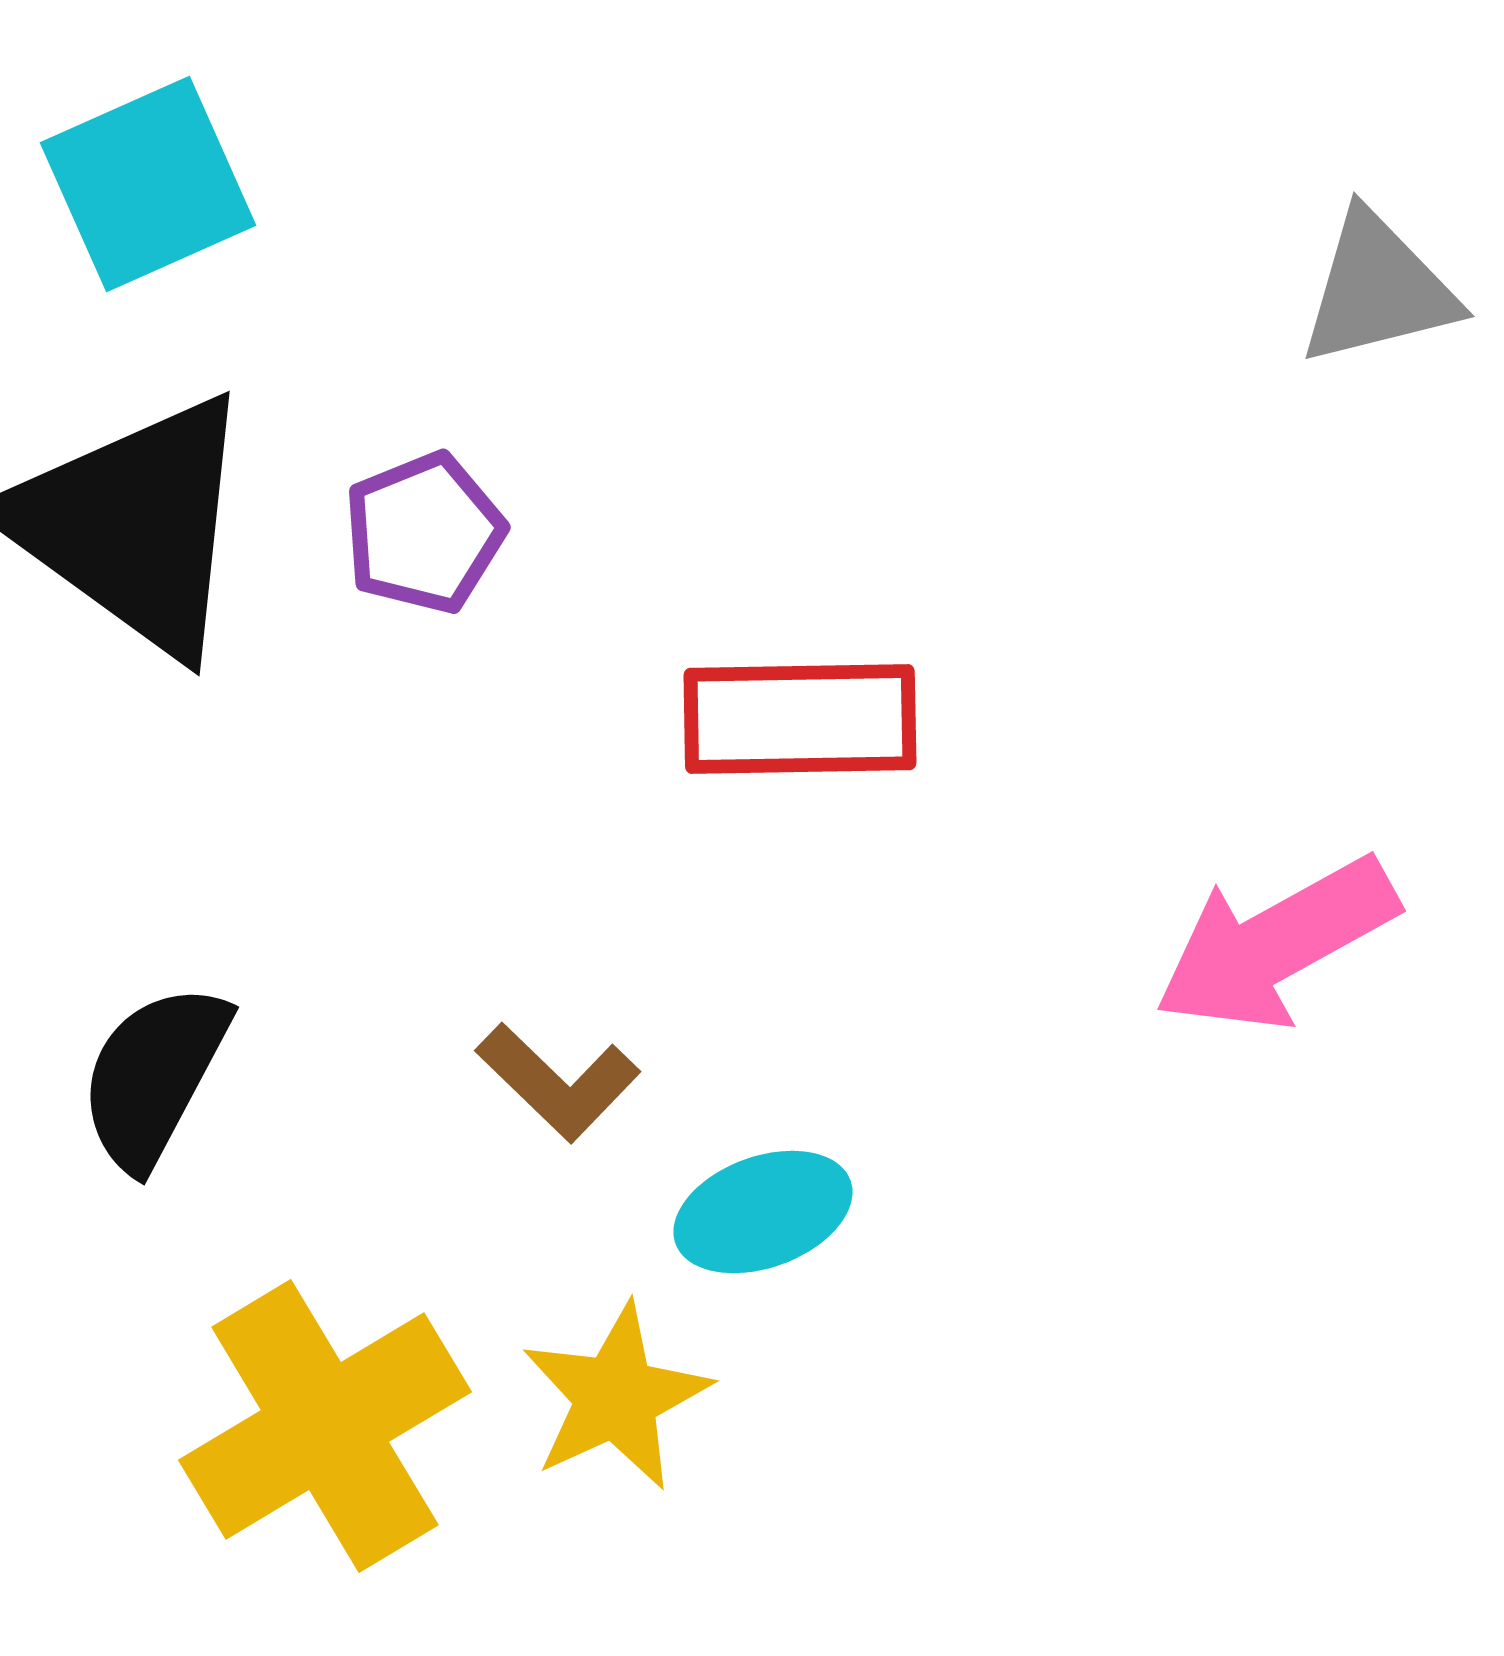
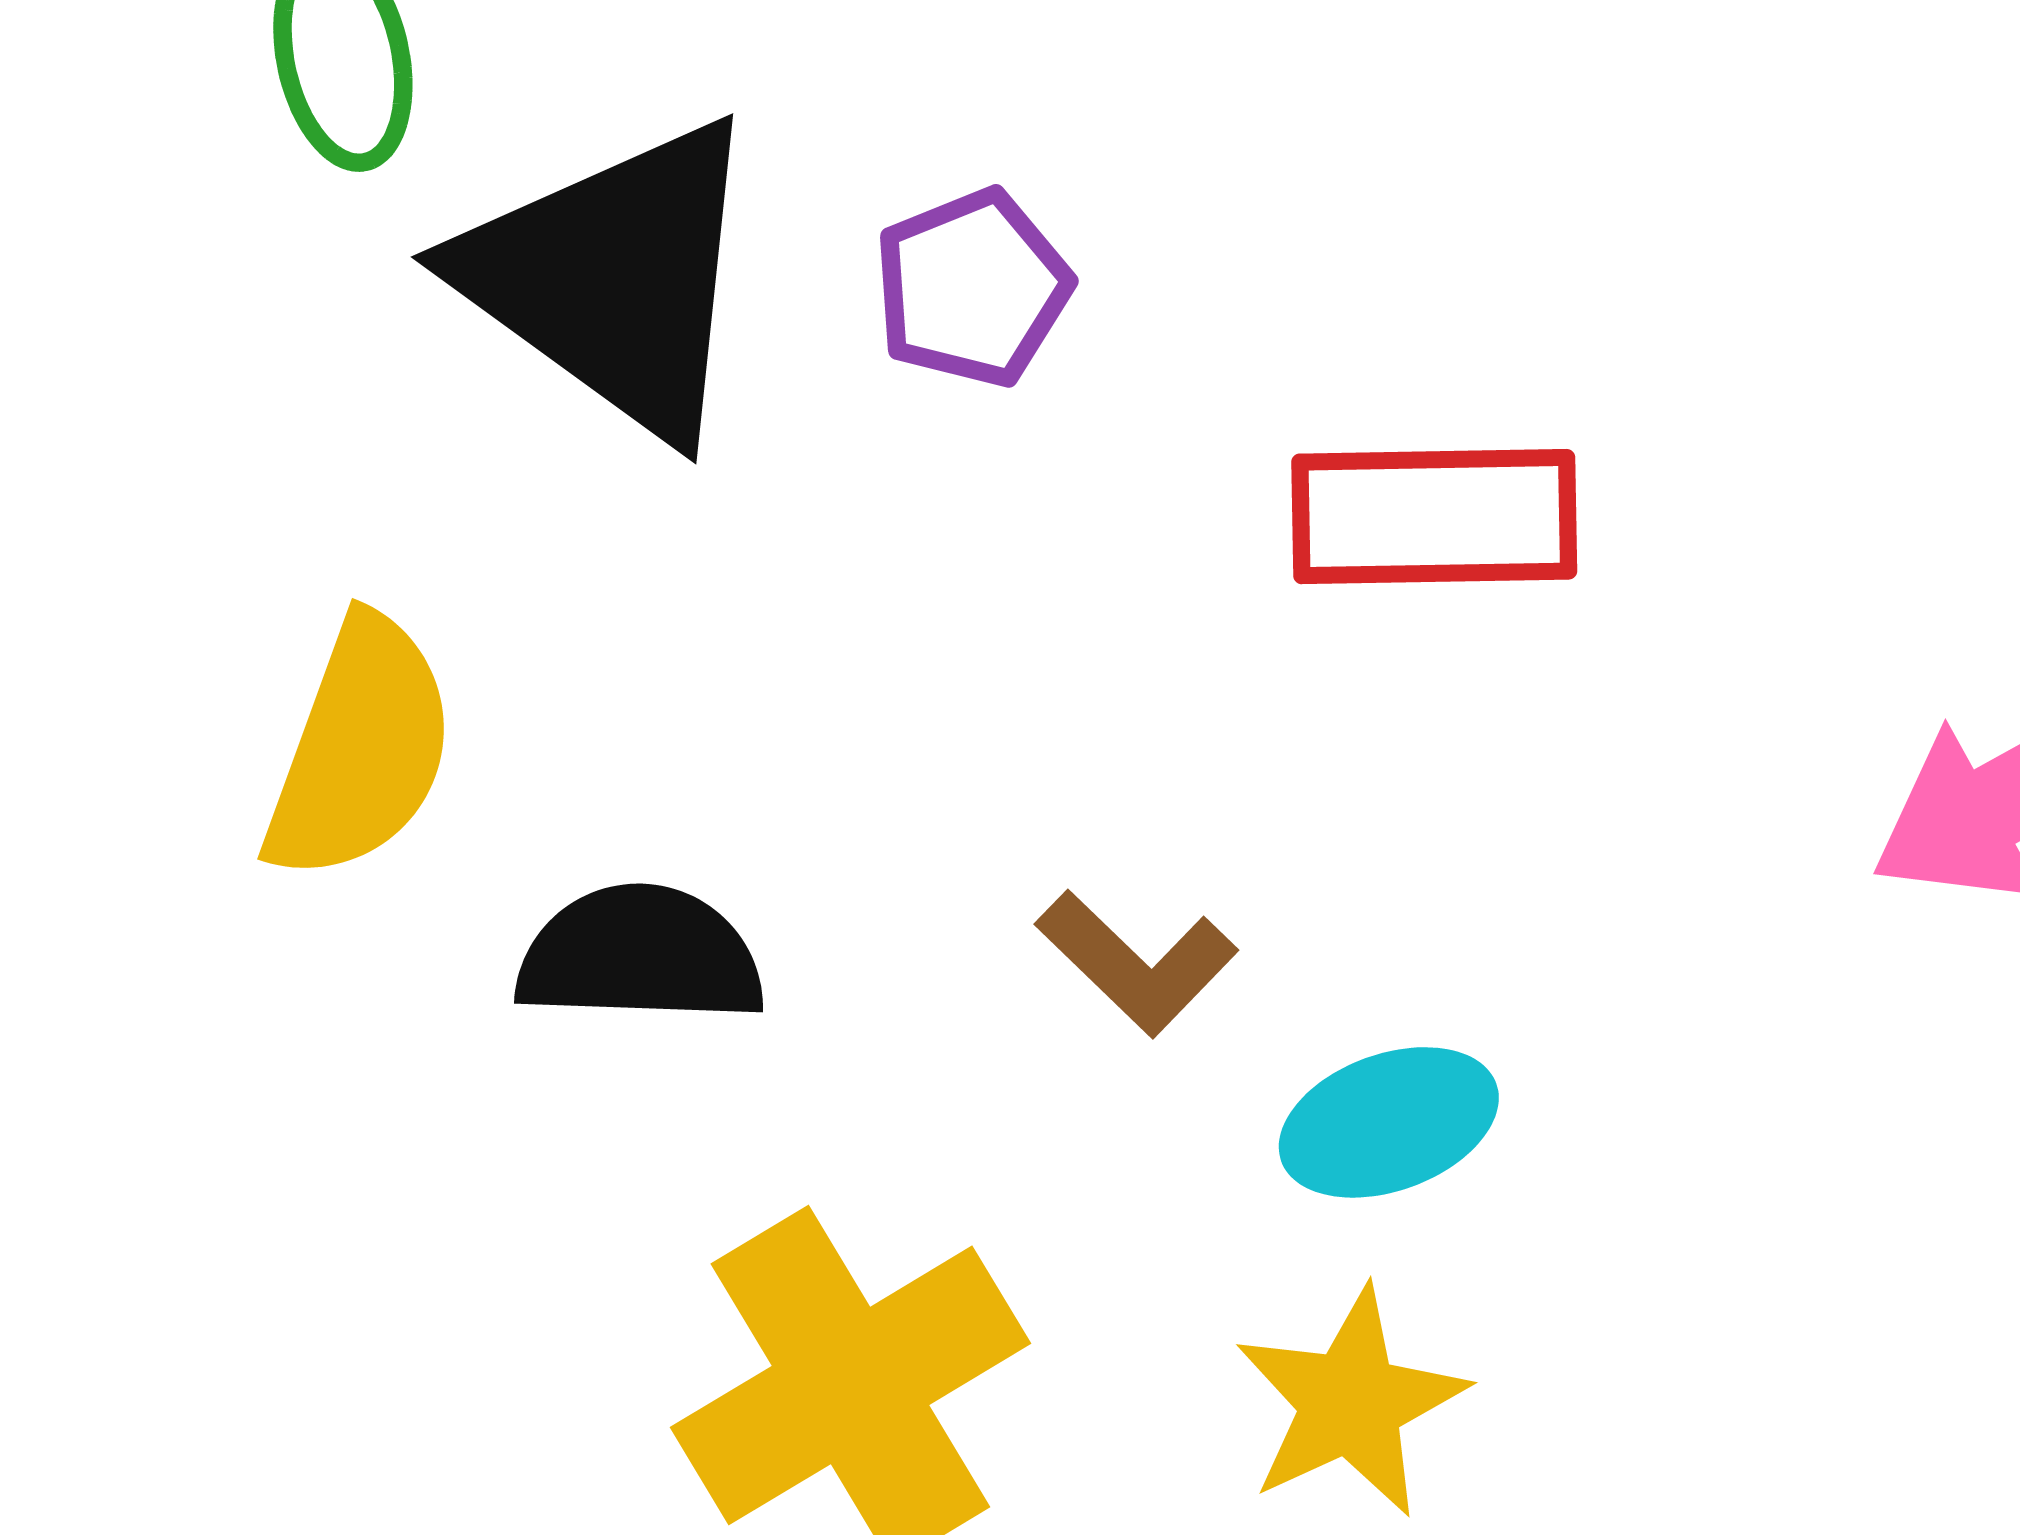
black semicircle: (154, 1076) -> (640, 955), turned 64
yellow star: (616, 1397) -> (1351, 1403), moved

